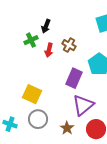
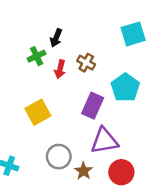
yellow square: (32, 94) -> (38, 112), moved, turned 36
purple triangle: (83, 105) -> (104, 141), turned 30
gray circle: (38, 119) -> (59, 157), moved

